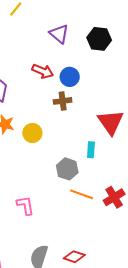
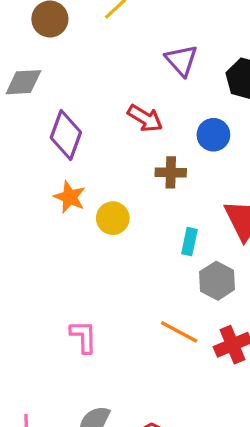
blue circle: (70, 77) -> (213, 135), moved
cyan rectangle: (91, 150) -> (189, 242), moved
gray hexagon: (67, 169) -> (217, 281), moved

